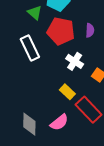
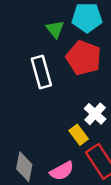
white cross: (75, 61) -> (95, 114), moved

